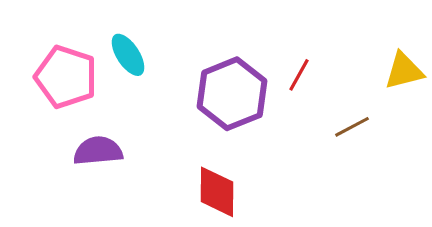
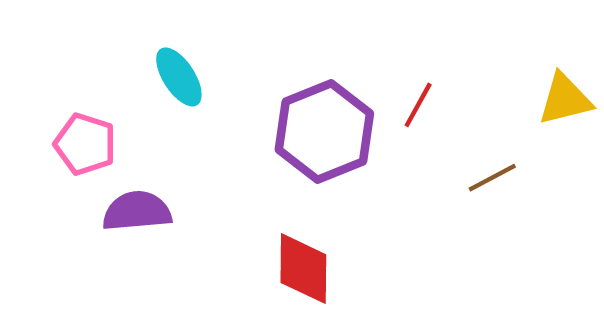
pink pentagon: (66, 77) -> (85, 144), moved, size x0.7

